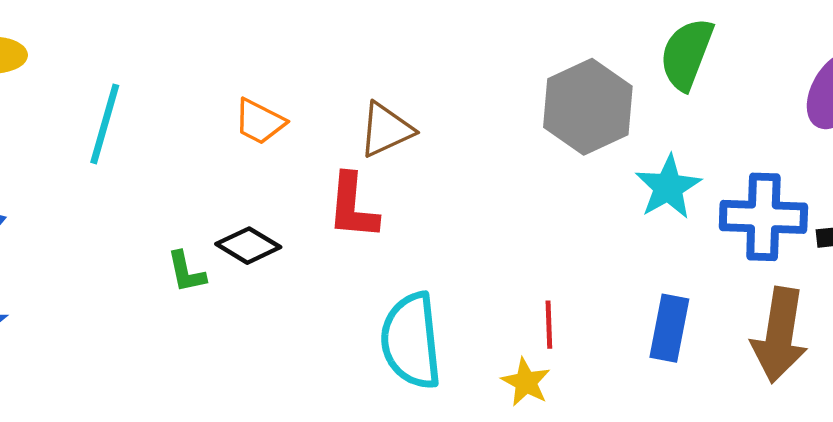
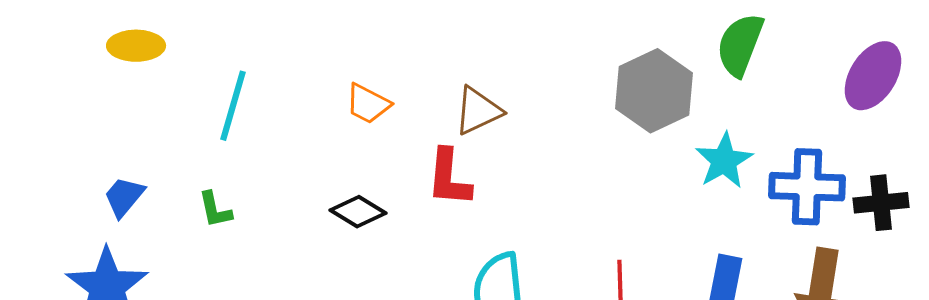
green L-shape: (186, 272) -> (215, 210), moved

